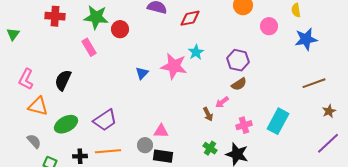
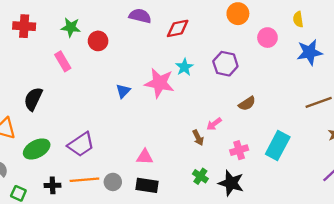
green star: (96, 17) -> (71, 27), size x0.7
purple hexagon: (238, 60) -> (225, 64), moved
brown semicircle: (239, 84) -> (247, 103), moved
gray circle: (145, 145) -> (113, 182), moved

